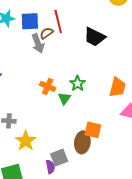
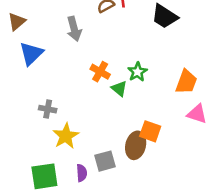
gray arrow: (38, 43) -> (74, 29), moved
green triangle: (64, 98) -> (119, 89), turned -32
purple semicircle: (50, 167) -> (82, 173), moved

